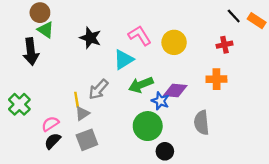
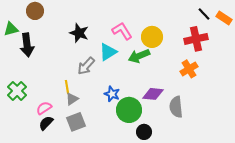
green triangle: (46, 30) -> (11, 29), moved, turned -49
red cross: (224, 45) -> (196, 39), size x1.6
orange cross: (216, 79) -> (189, 69), turned -30
green arrow: (141, 85) -> (139, 56), moved
gray arrow: (98, 89) -> (86, 66), moved
purple diamond: (175, 91) -> (153, 94), moved
blue star: (160, 101) -> (112, 94), moved

